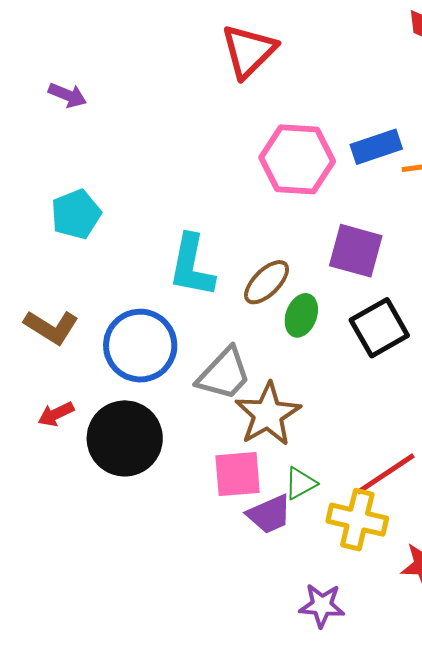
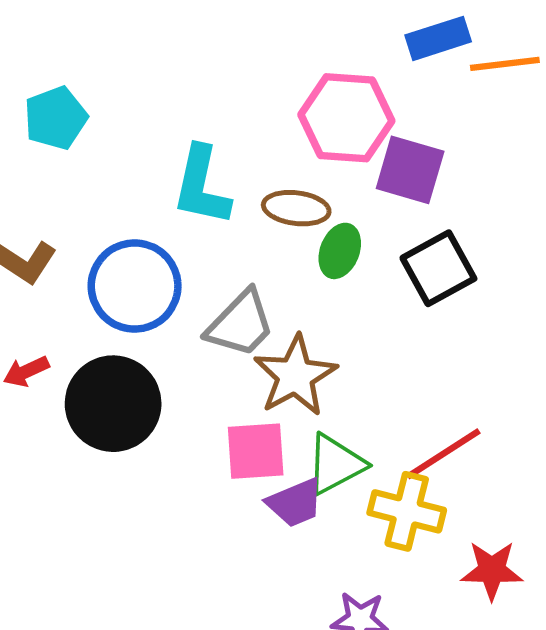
pink hexagon: (297, 159) -> (346, 118), moved
brown ellipse: (267, 282) -> (296, 208), turned 51
green triangle: (300, 483) -> (335, 464), size x1.5

